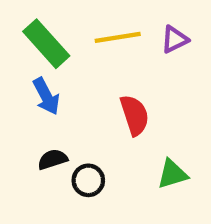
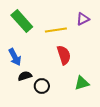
yellow line: (118, 37) -> (56, 30), moved
blue arrow: (46, 96) -> (15, 57), moved

